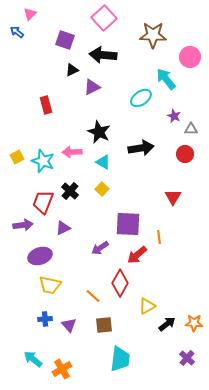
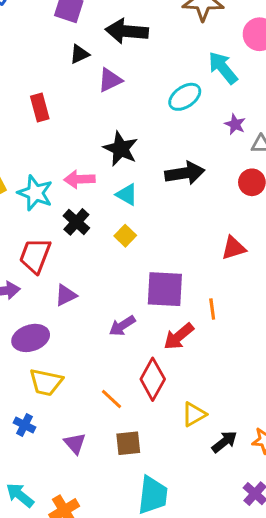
black cross: (70, 191) -> (76, 222), moved
red triangle: (173, 197) -> (234, 248), turned 42
blue cross: (45, 319) -> (25, 425), moved, turned 32

